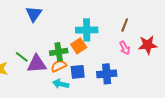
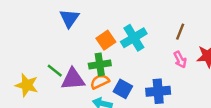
cyan cross: (87, 30) -> (134, 38), turned -30
orange square: (79, 46) -> (106, 40), moved
blue square: (78, 72) -> (123, 89), turned 35

